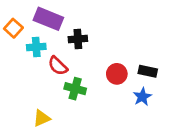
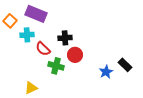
black cross: (78, 39) -> (65, 38), moved
black rectangle: (148, 71) -> (125, 65), moved, turned 32
red circle: (117, 74) -> (75, 55), moved

